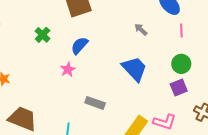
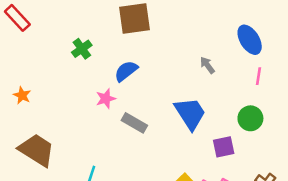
purple square: (179, 88) -> (224, 147), moved
gray rectangle: (95, 103) -> (134, 123), moved

